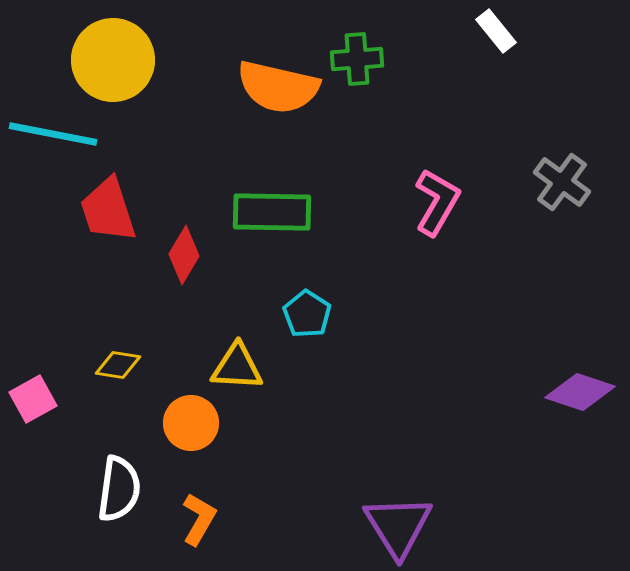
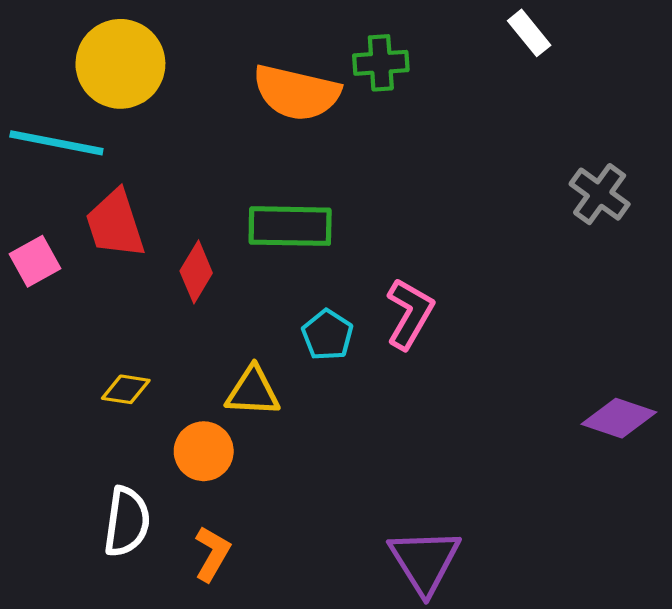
pink L-shape: (437, 202) -> (410, 314), moved
pink square: (33, 399) -> (35, 261), moved

